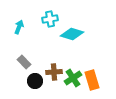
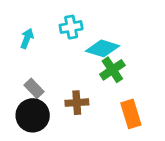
green cross: (73, 78) -> (112, 70), moved
black circle: (35, 81) -> (33, 115), moved, size x1.5

